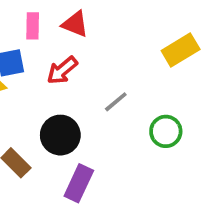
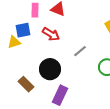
red arrow: (62, 70) -> (51, 34), turned -108

